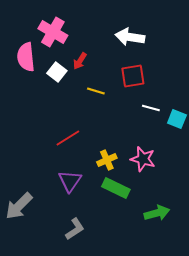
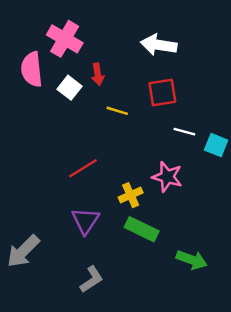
red arrow: (80, 61) -> (98, 74), turned -42
pink star: (143, 159) -> (167, 177), moved
green arrow: (157, 213) -> (192, 260), turned 35

